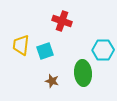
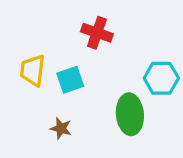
brown star: (52, 81) -> (61, 128), moved

